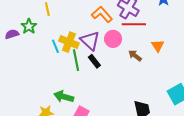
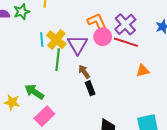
pink circle: (113, 39) -> (103, 37), moved
orange triangle: (158, 46) -> (143, 71), turned 32
brown arrow: (135, 56) -> (84, 72), moved
black rectangle: (94, 61) -> (90, 88), moved

